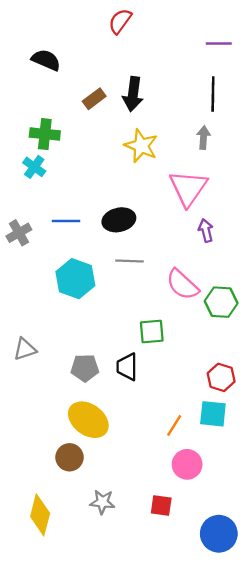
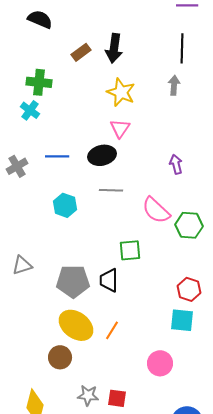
pink triangle: (188, 188) -> (120, 128), moved, size x0.6
cyan hexagon: (75, 279) -> (65, 205), size x0.7
gray pentagon: (85, 368) -> (73, 281), size x1.4
orange line: (174, 426) -> (112, 330), moved
red square: (161, 506) -> (117, 398), moved

